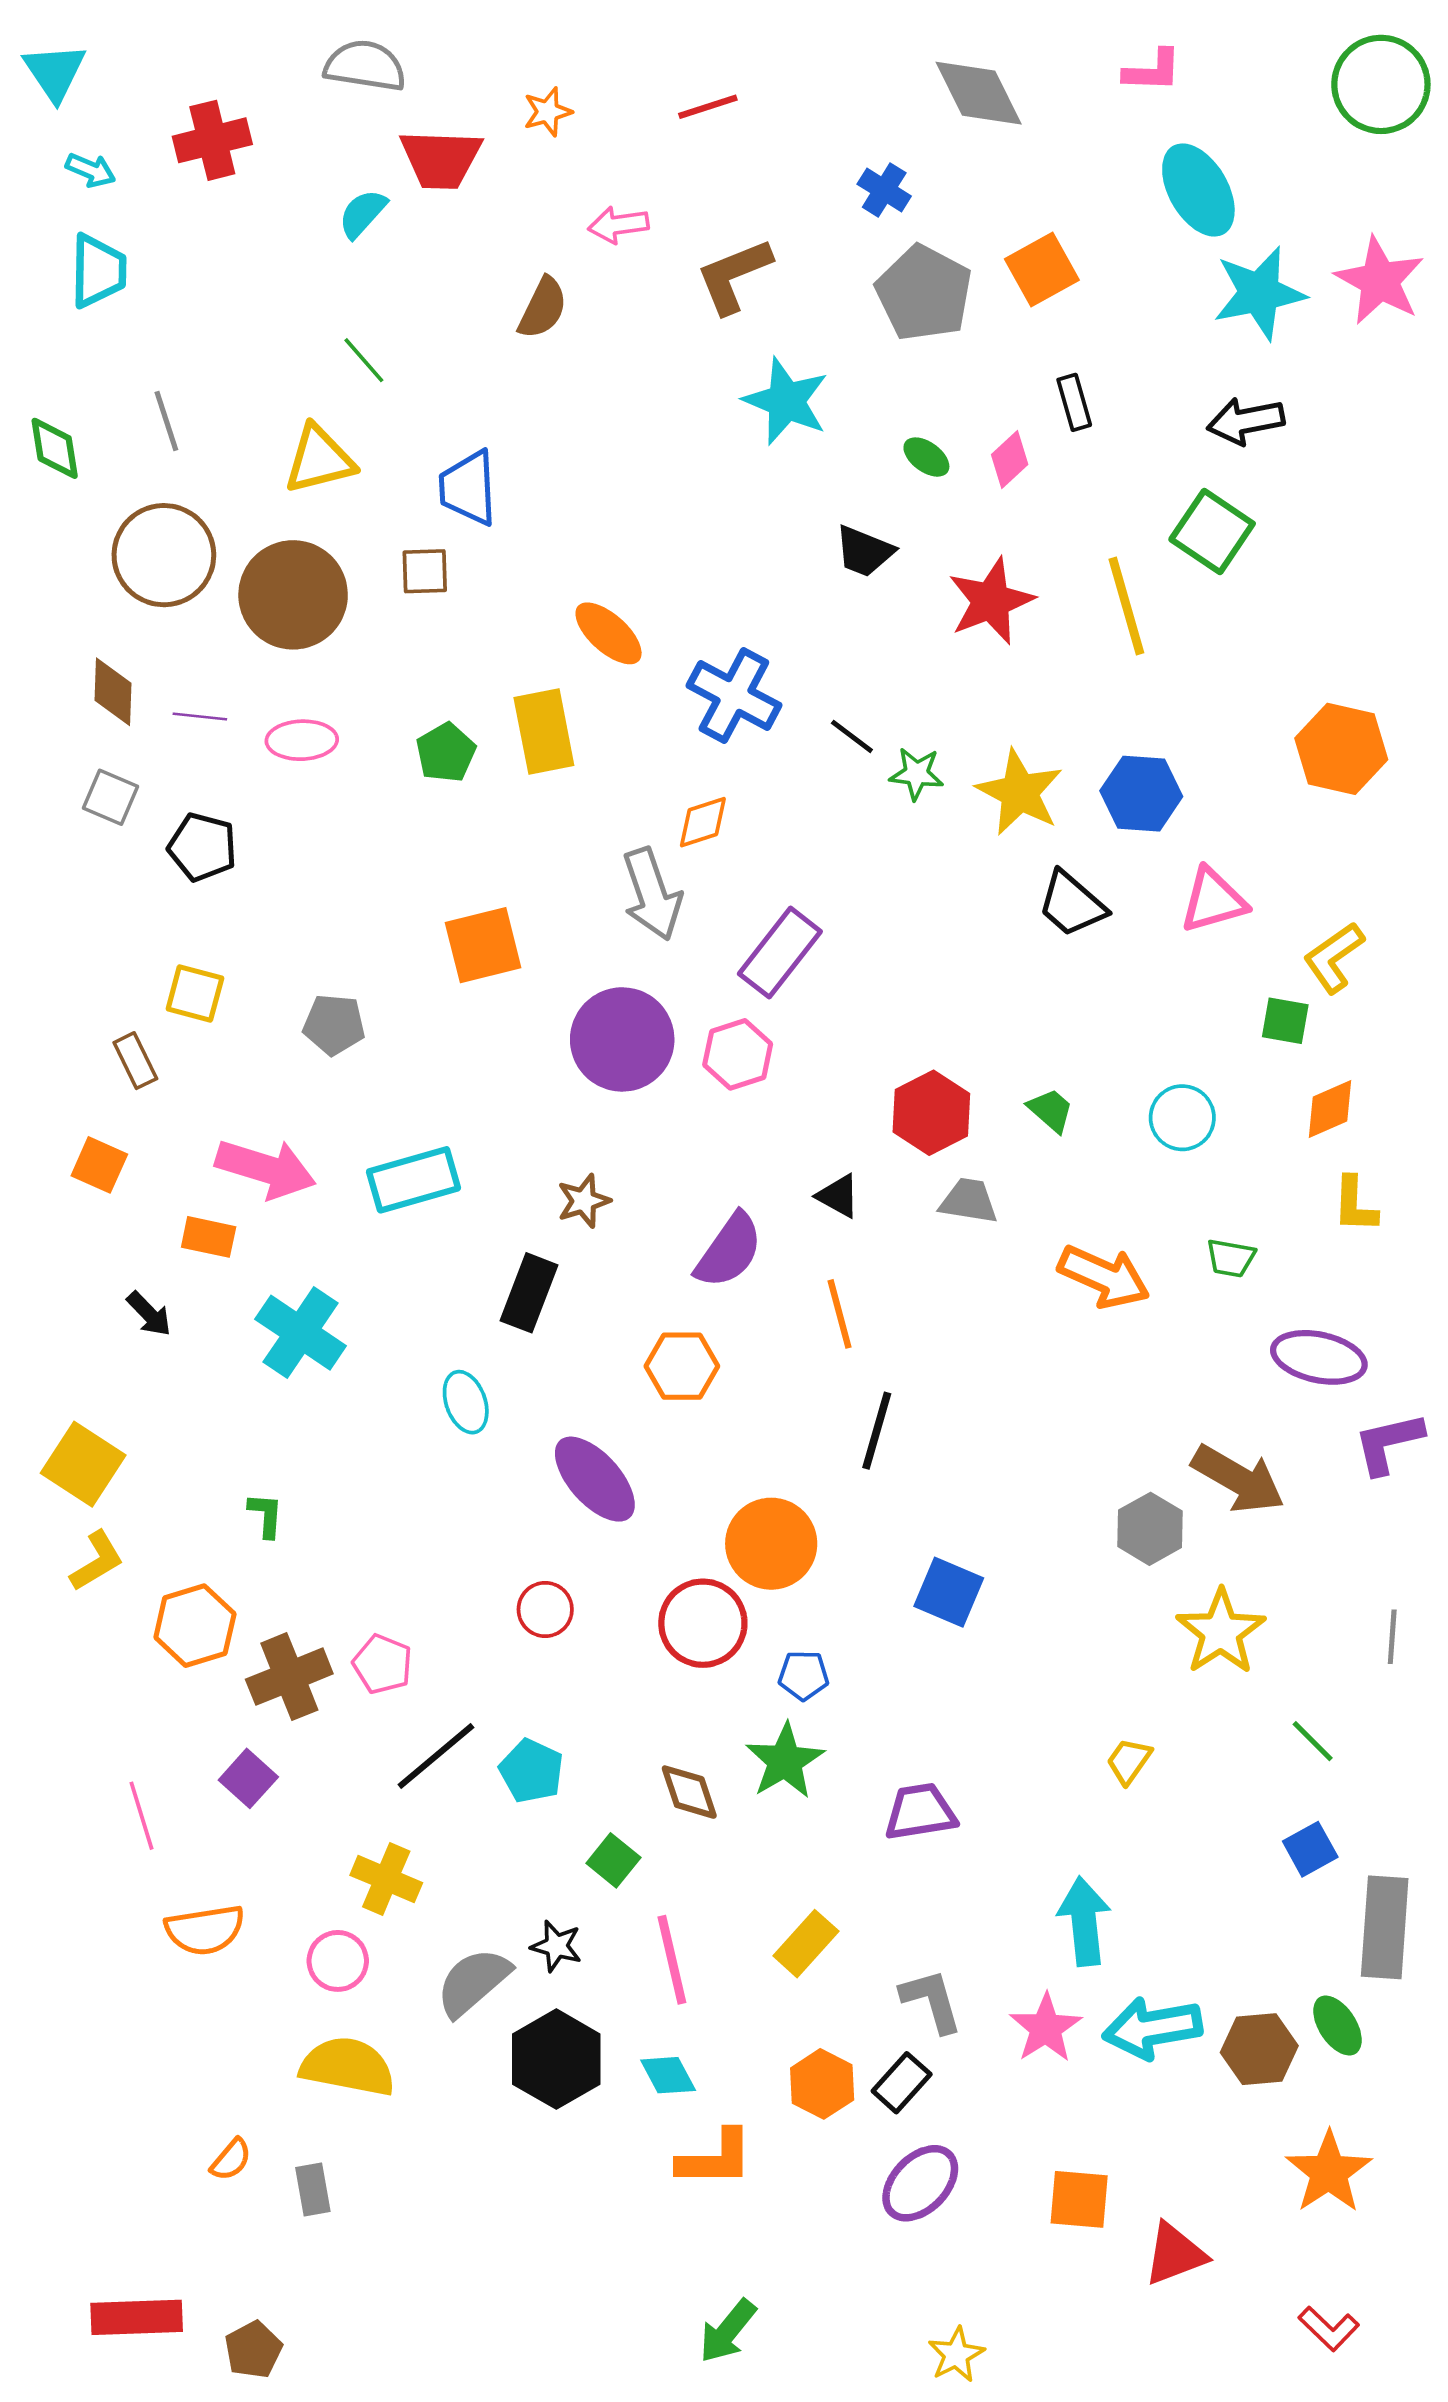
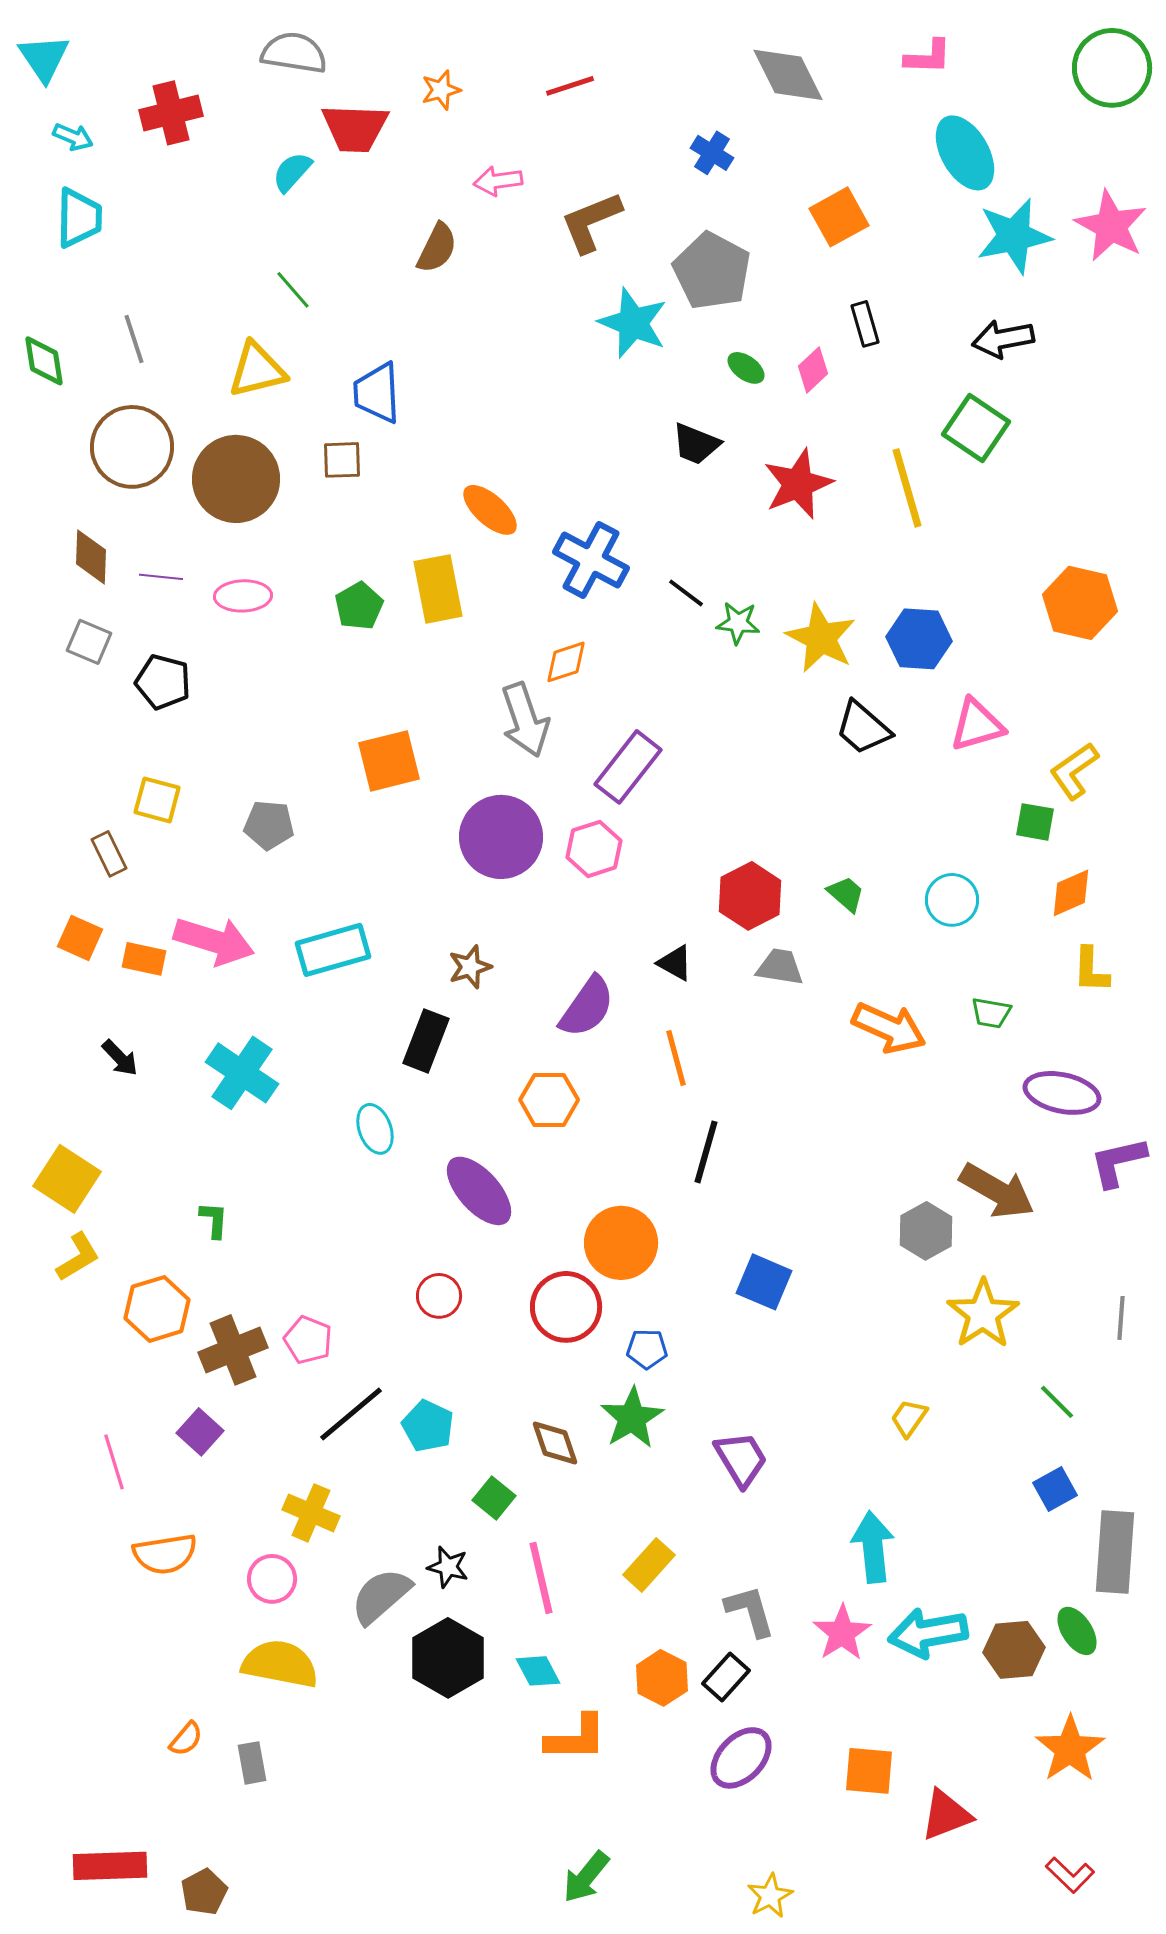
gray pentagon: (924, 293) -> (712, 271), moved
orange rectangle: (209, 1237) -> (144, 959), moved
purple trapezoid: (920, 1812) -> (741, 1459), turned 68

